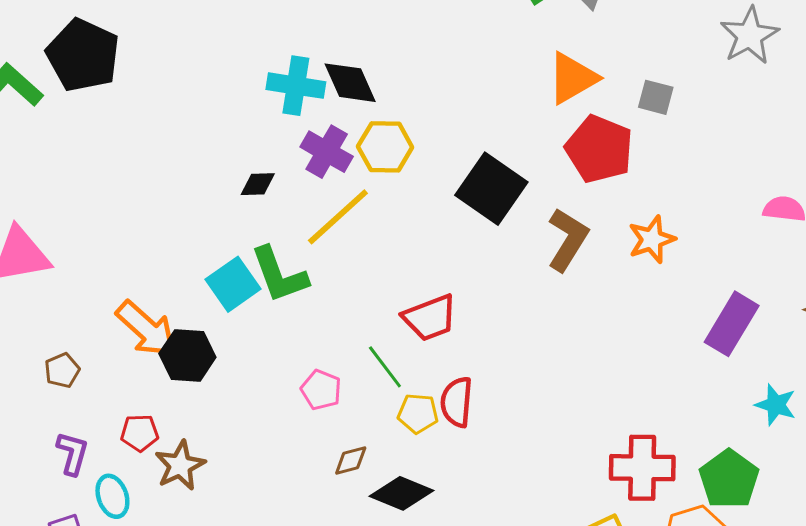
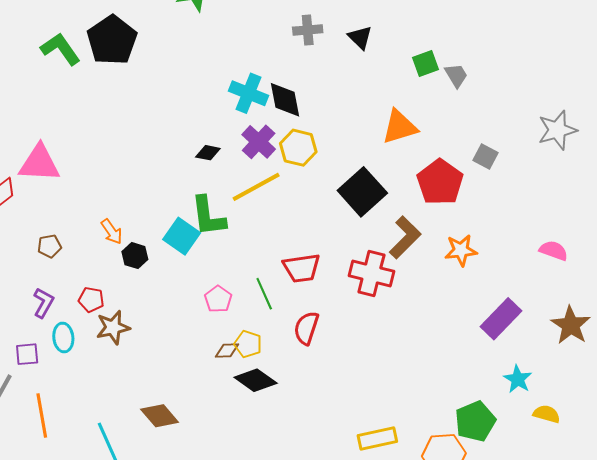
orange triangle: (573, 78) -> (400, 127), moved
cyan square: (233, 284) -> (182, 236), moved, turned -33
orange arrow: (146, 329) -> (112, 232), size x0.6
black hexagon: (187, 355) -> (135, 256), size x0.7
yellow pentagon: (418, 413) -> (248, 344), moved
red cross: (642, 468) -> (371, 274), moved

